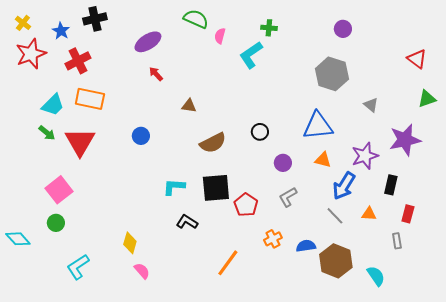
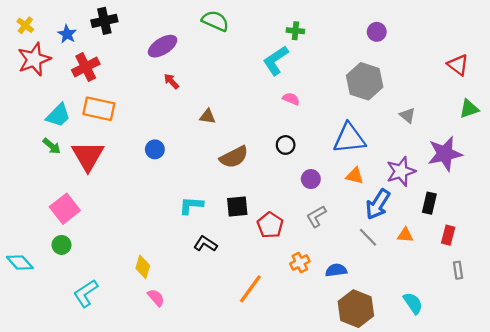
pink semicircle: (220, 36) -> (291, 99), moved, turned 98
black square: (216, 188) -> (237, 206), size x0.7
gray rectangle: (397, 241) -> (458, 270), moved
brown hexagon: (336, 261) -> (356, 309), moved

